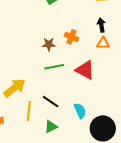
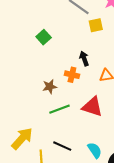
black arrow: (101, 25) -> (84, 59), moved

